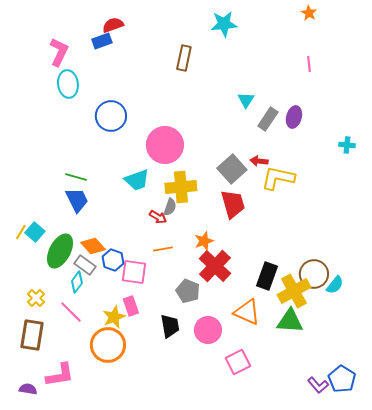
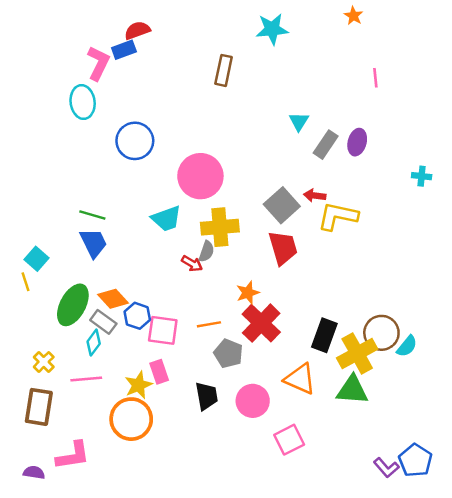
orange star: (309, 13) -> (354, 16), moved
pink L-shape: (59, 52) -> (98, 63), moved
yellow line: (21, 232) -> (26, 282), turned -49
cyan square: (35, 232) -> (36, 259), moved
orange line: (163, 249) -> (209, 324), moved
pink line: (71, 312) -> (86, 379), turned -50

